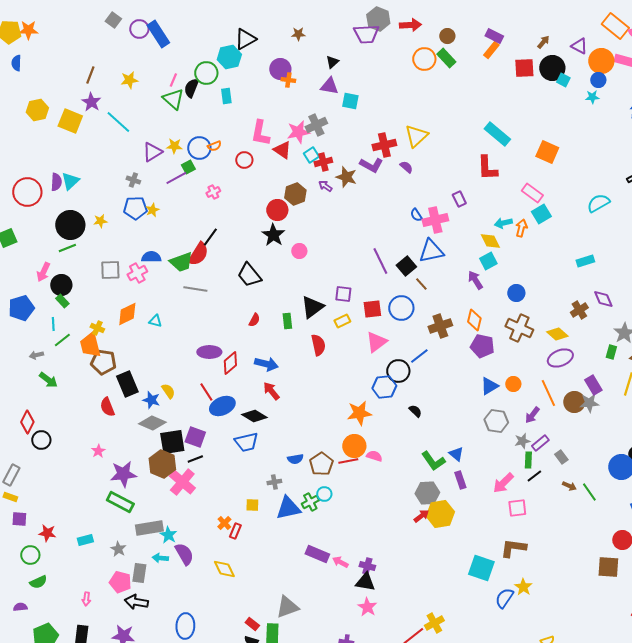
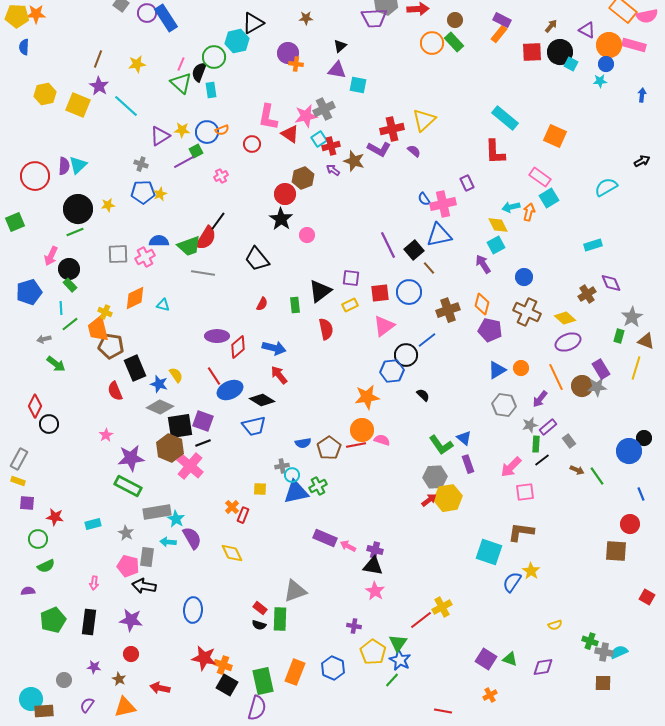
cyan rectangle: (226, 96) -> (211, 90), moved
cyan circle: (324, 494) -> (292, 475), moved

